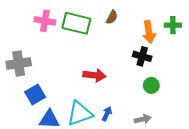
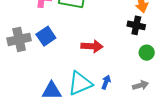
blue square: (35, 95) -> (46, 36), moved

